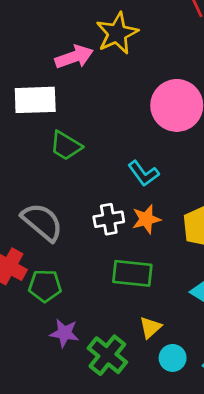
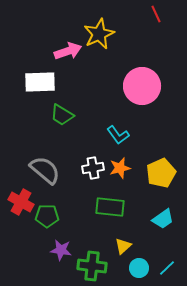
green cross: (107, 355) -> (92, 266), turned -32

